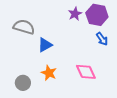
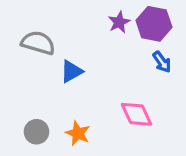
orange star: (49, 73) -> (78, 133), moved

